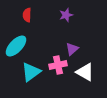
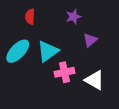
purple triangle: (72, 49) -> (90, 40), moved
cyan triangle: (31, 72) -> (48, 51), moved

